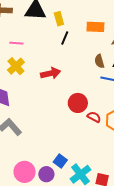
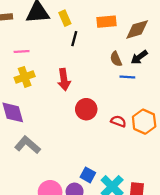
yellow cross: (16, 66) -> (25, 77), turned 30
red arrow: (51, 73) -> (64, 80), turned 102
red circle: (78, 103) -> (86, 109), moved

